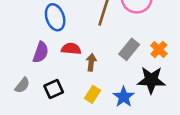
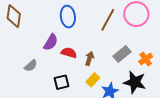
red semicircle: (71, 49) -> (69, 53), moved
black square: (54, 89) -> (61, 82), moved
yellow rectangle: (92, 94) -> (93, 80), moved

